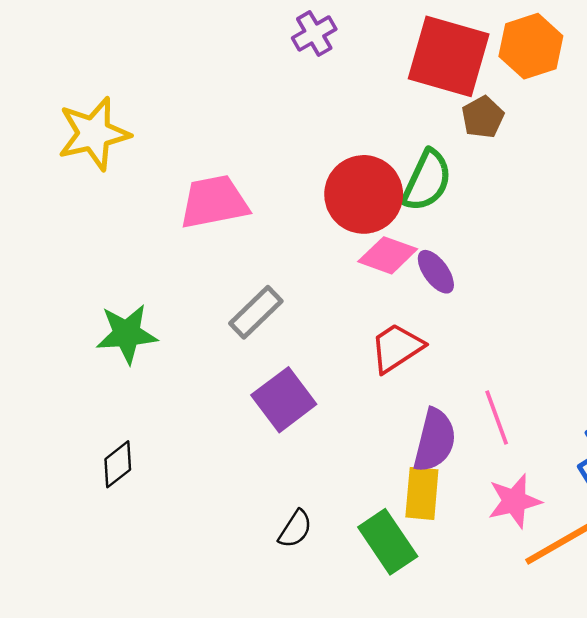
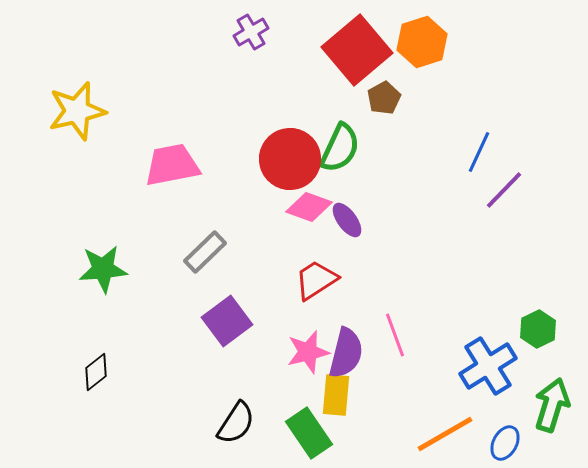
red square: (449, 56) -> (357, 50), turned 34
pink star: (514, 501) -> (308, 352), moved
black semicircle: (295, 529) -> (236, 423), size x1.4

